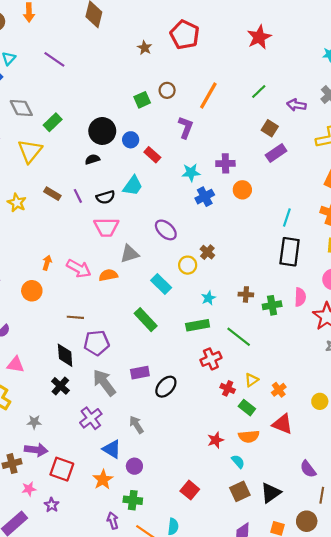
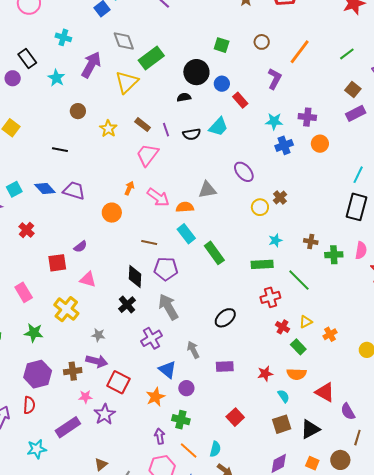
green square: (142, 100) -> (222, 45), moved, turned 35
green rectangle: (53, 122) -> (151, 58), size x1.4
pink trapezoid: (106, 227) -> (147, 155), moved, turned 120
cyan rectangle: (161, 284) -> (186, 234), moved
purple rectangle: (140, 373) -> (225, 366), moved
red triangle: (282, 424) -> (325, 392), moved
purple star: (52, 505) -> (105, 414), size x1.5

